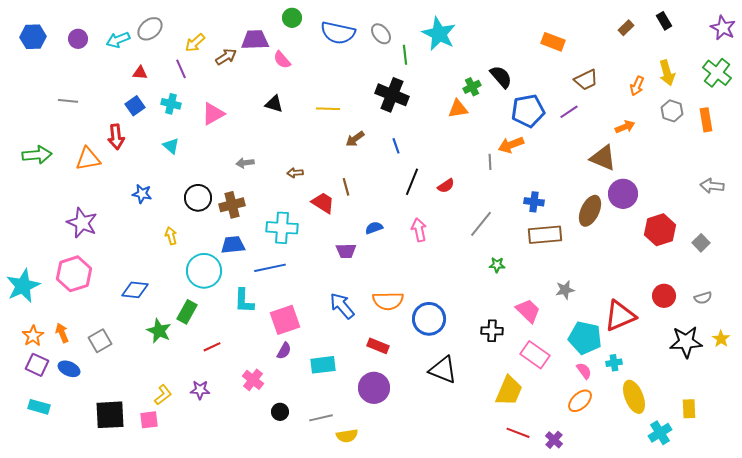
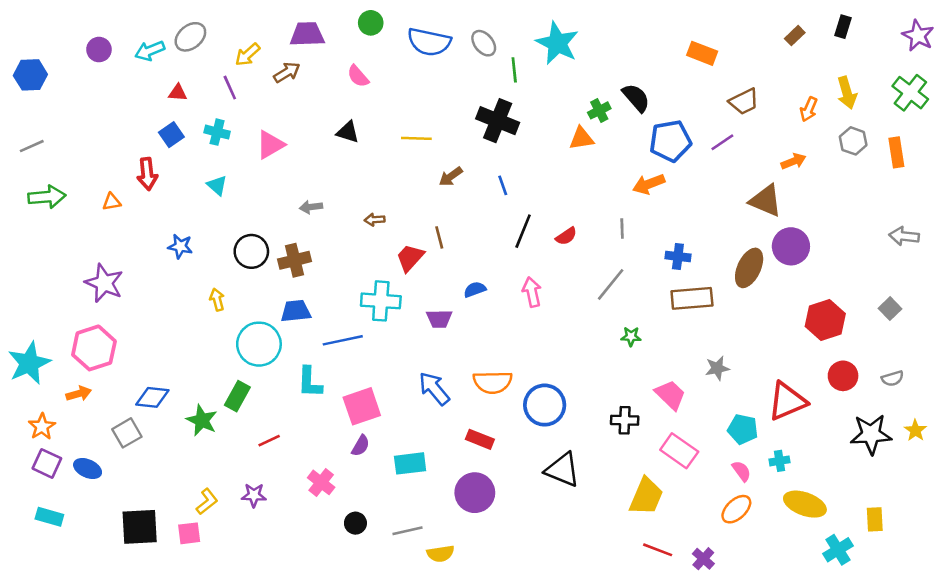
black rectangle: (664, 21) -> (843, 27), turned 48
blue hexagon: (33, 37) -> (30, 75), moved
purple trapezoid: (255, 40) -> (307, 34), moved
gray line: (68, 101) -> (32, 146), moved, turned -30
orange triangle: (88, 159) -> (112, 202), size x0.6
gray line: (490, 162) -> (622, 229), moved
red trapezoid: (323, 203) -> (410, 258), turned -80
cyan cross: (282, 228) -> (381, 301), moved
red hexagon: (660, 230) -> (825, 320), moved
blue diamond: (135, 290) -> (152, 397), moved
orange arrow: (62, 333) -> (79, 394), moved, turned 96
cyan pentagon: (585, 338) -> (743, 429), size x0.7
yellow ellipse: (634, 397) -> (805, 504), turned -48

